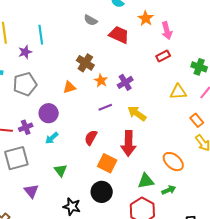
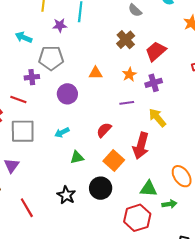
red trapezoid: (119, 35) -> (156, 51), moved, turned -80
brown cross: (85, 63) -> (126, 40), moved
purple cross: (26, 127) -> (32, 77), moved
cyan arrow: (52, 138) -> (62, 132), moved
green triangle: (61, 170) -> (77, 157), moved, turned 40
purple triangle: (31, 191) -> (12, 166), moved

